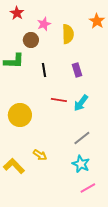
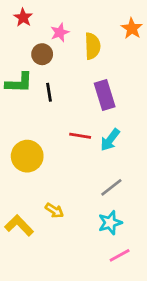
black line: (44, 70) -> (49, 92), moved
purple rectangle: (77, 70) -> (105, 95), size x1.5
cyan star: (81, 164) -> (110, 223), turned 30

